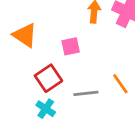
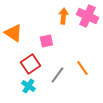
gray line: (86, 93) -> (57, 75), turned -48

